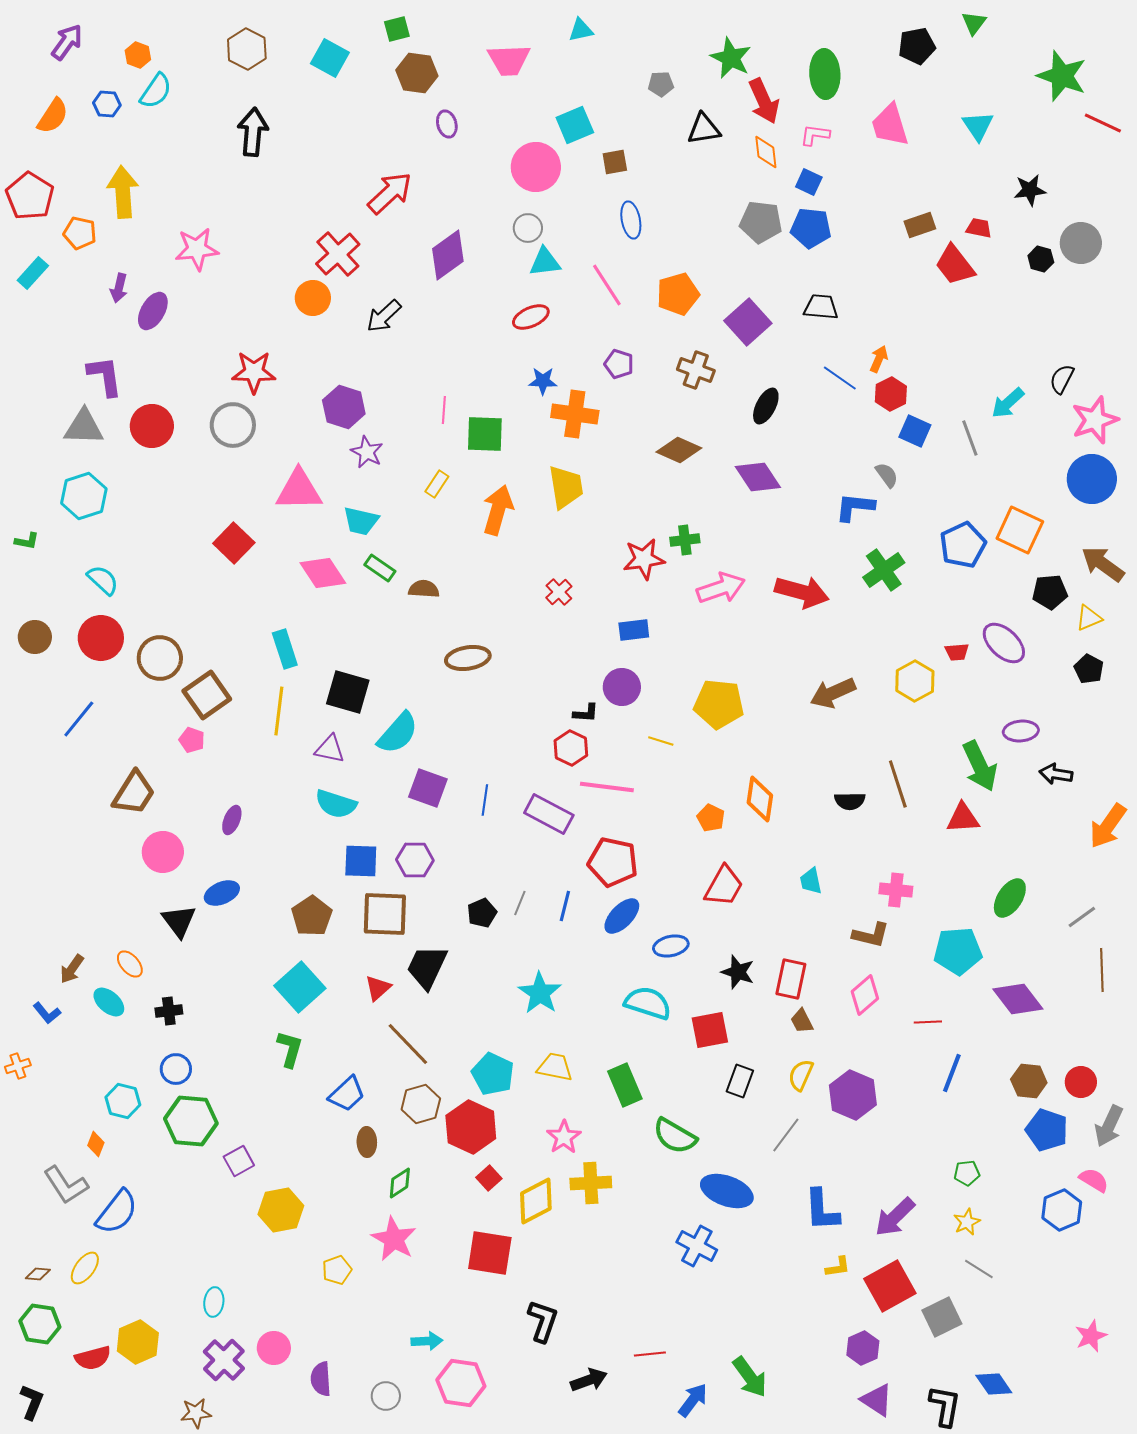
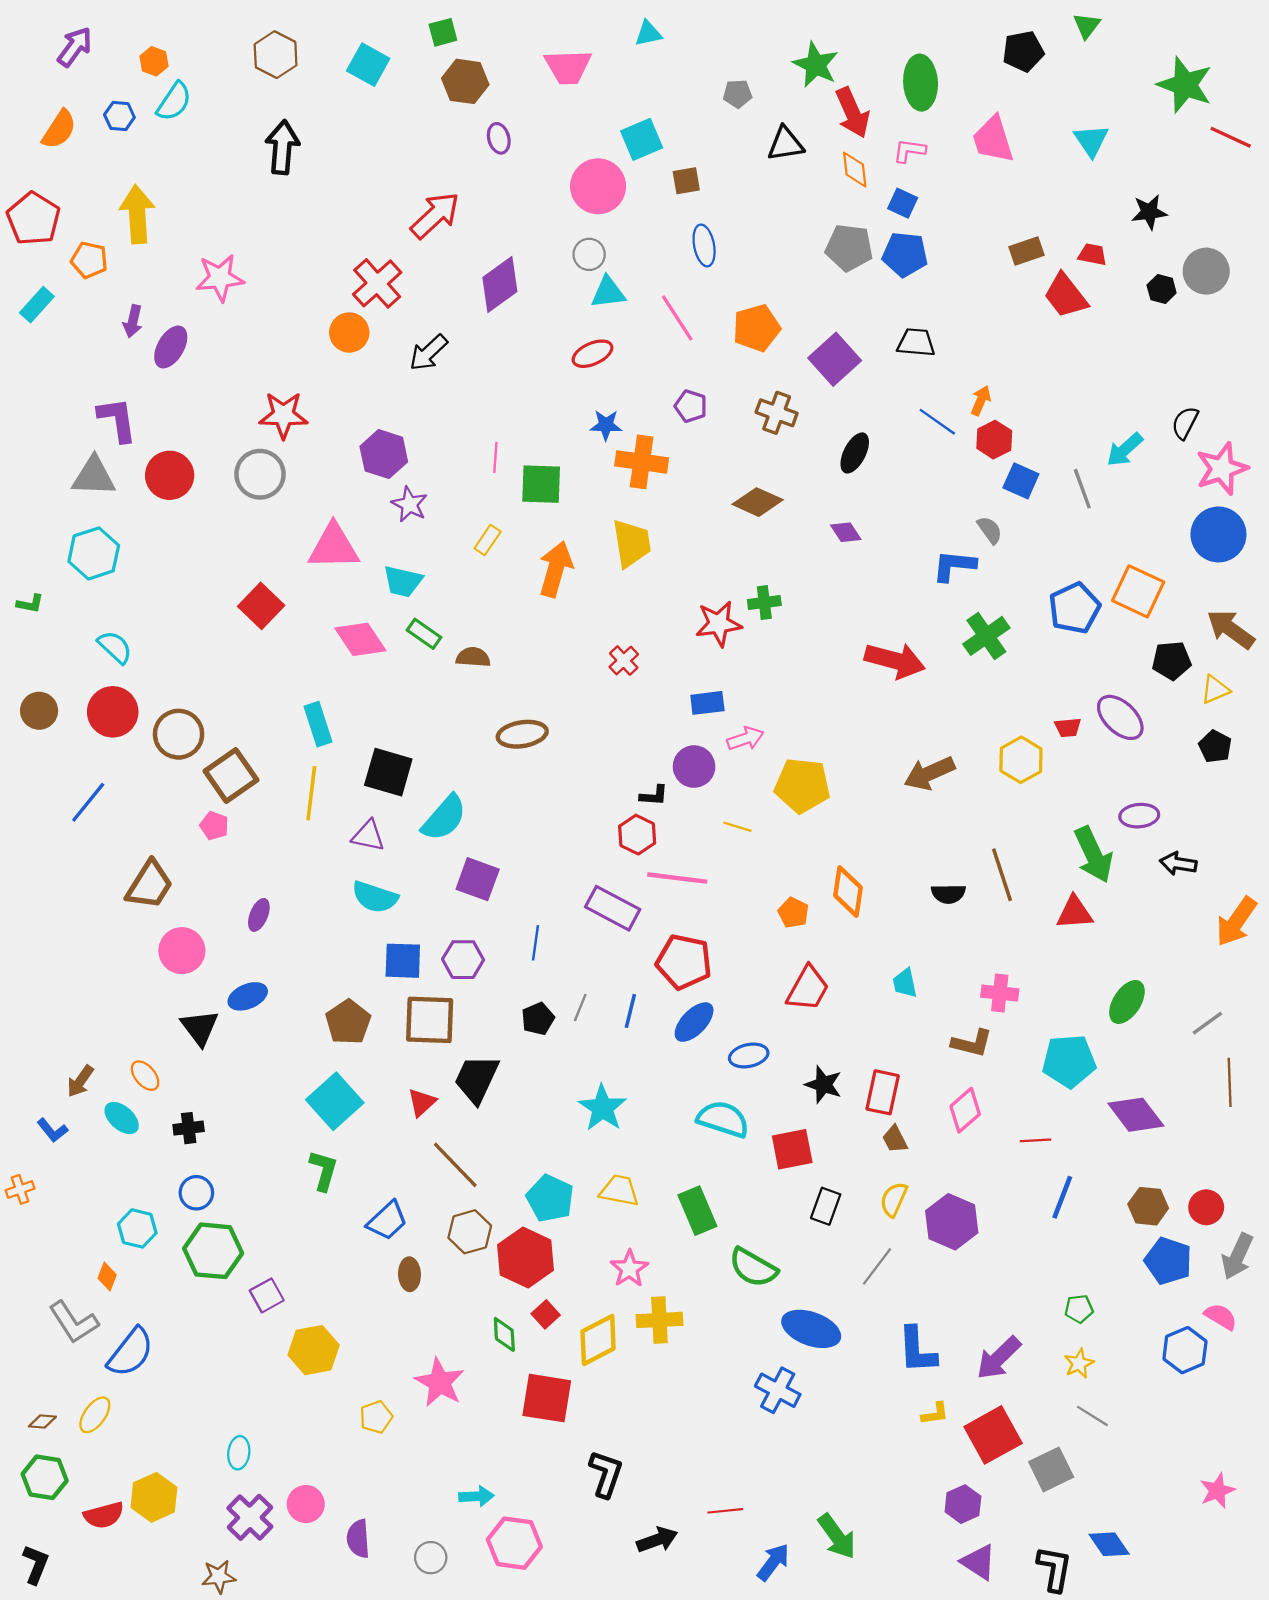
purple diamond: (758, 477) -> (846, 532), size x0.6
pink arrow: (721, 588) -> (745, 739), moved, size x0.7
blue line: (485, 800) -> (536, 943), moved
green diamond: (400, 1183) -> (504, 1334), moved, turned -60

